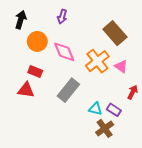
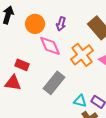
purple arrow: (62, 17) -> (61, 24), moved
orange circle: (37, 41) -> (35, 24), moved

